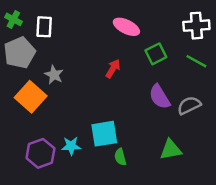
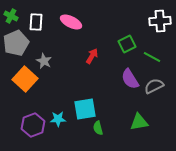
pink ellipse: (126, 27) -> (71, 22), moved
green line: (196, 61) -> (152, 57), moved

